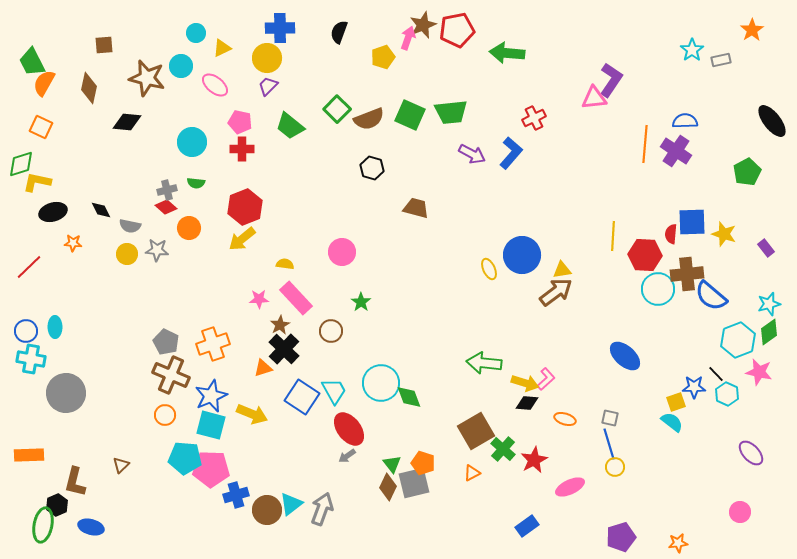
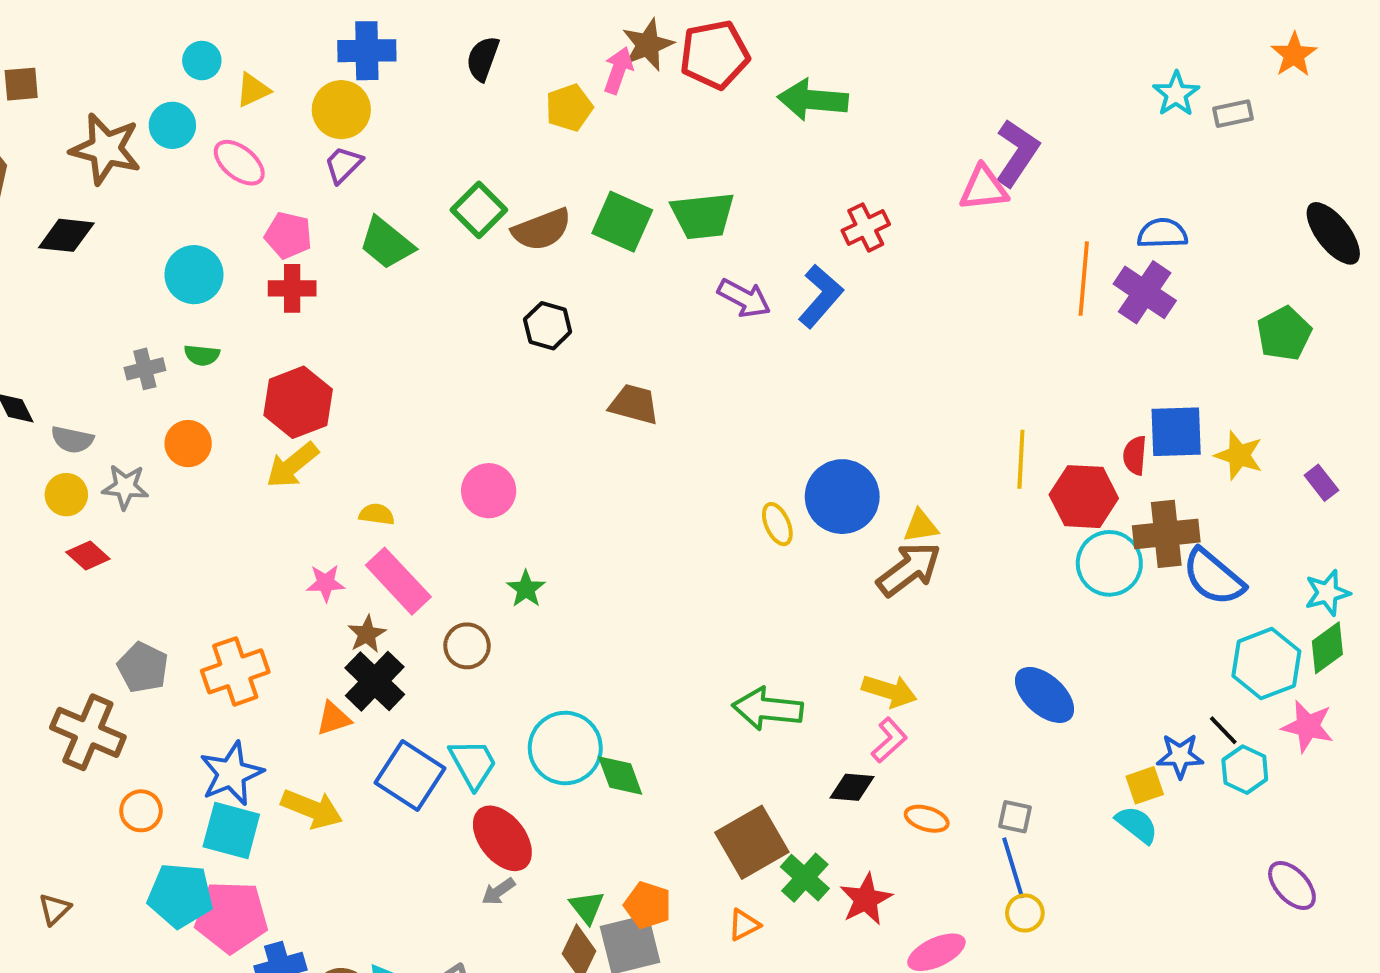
red diamond: (166, 207) -> (88, 556), moved
brown cross: (171, 375) -> (88, 732), moved
yellow arrow: (525, 383) -> (889, 691), moved

